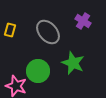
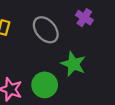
green circle: (38, 71) -> (45, 85), moved

